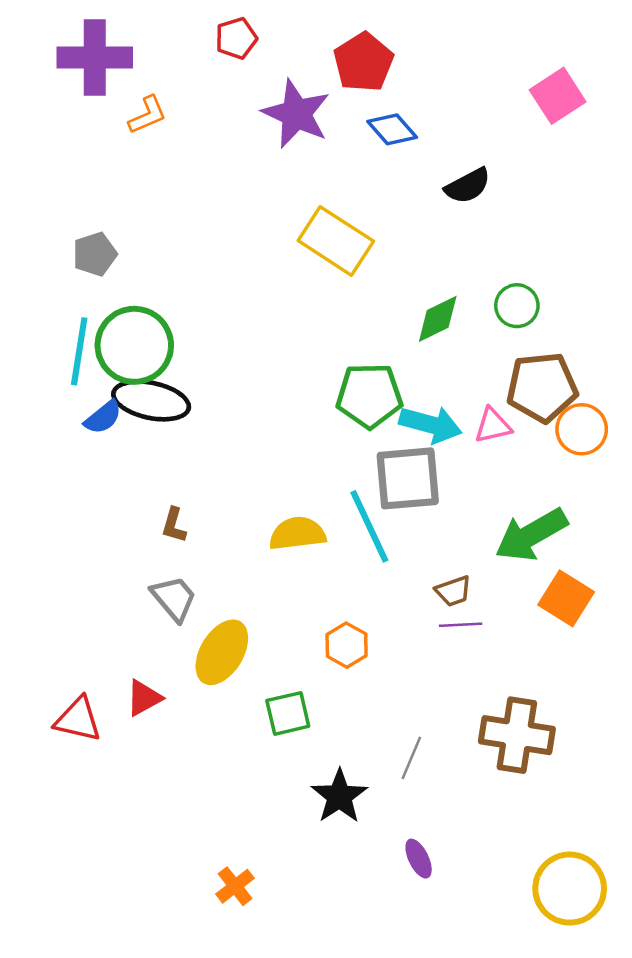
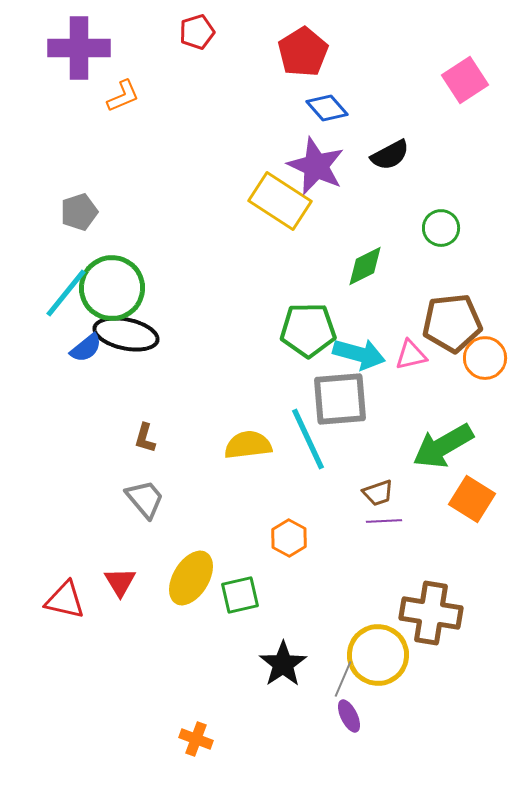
purple star: (296, 114) -> (316, 166), moved
green circle: (517, 306) -> (441, 228), moved
cyan line: (79, 351) -> (66, 293), turned 30
yellow ellipse: (222, 652) -> (191, 578), moved
red triangle: (144, 698) -> (120, 582), turned -32
gray line: (411, 758) -> (343, 679), moved
orange cross: (235, 886) -> (196, 739), turned -32
yellow circle: (570, 889) -> (378, 655), moved

